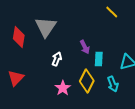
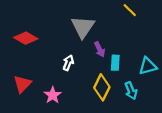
gray triangle: (46, 27) -> (83, 27), moved
red diamond: (19, 37) -> (26, 38), turned -70
pink star: (63, 88) -> (53, 95), moved

